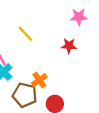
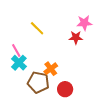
pink star: (79, 17) -> (84, 23), moved

